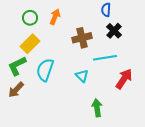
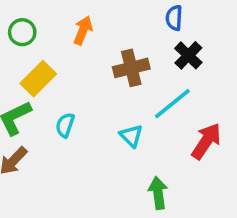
green circle: (30, 18) -> (22, 32), moved
cyan line: (105, 58) -> (172, 104), turned -30
cyan semicircle: (45, 70) -> (65, 125), size x0.6

